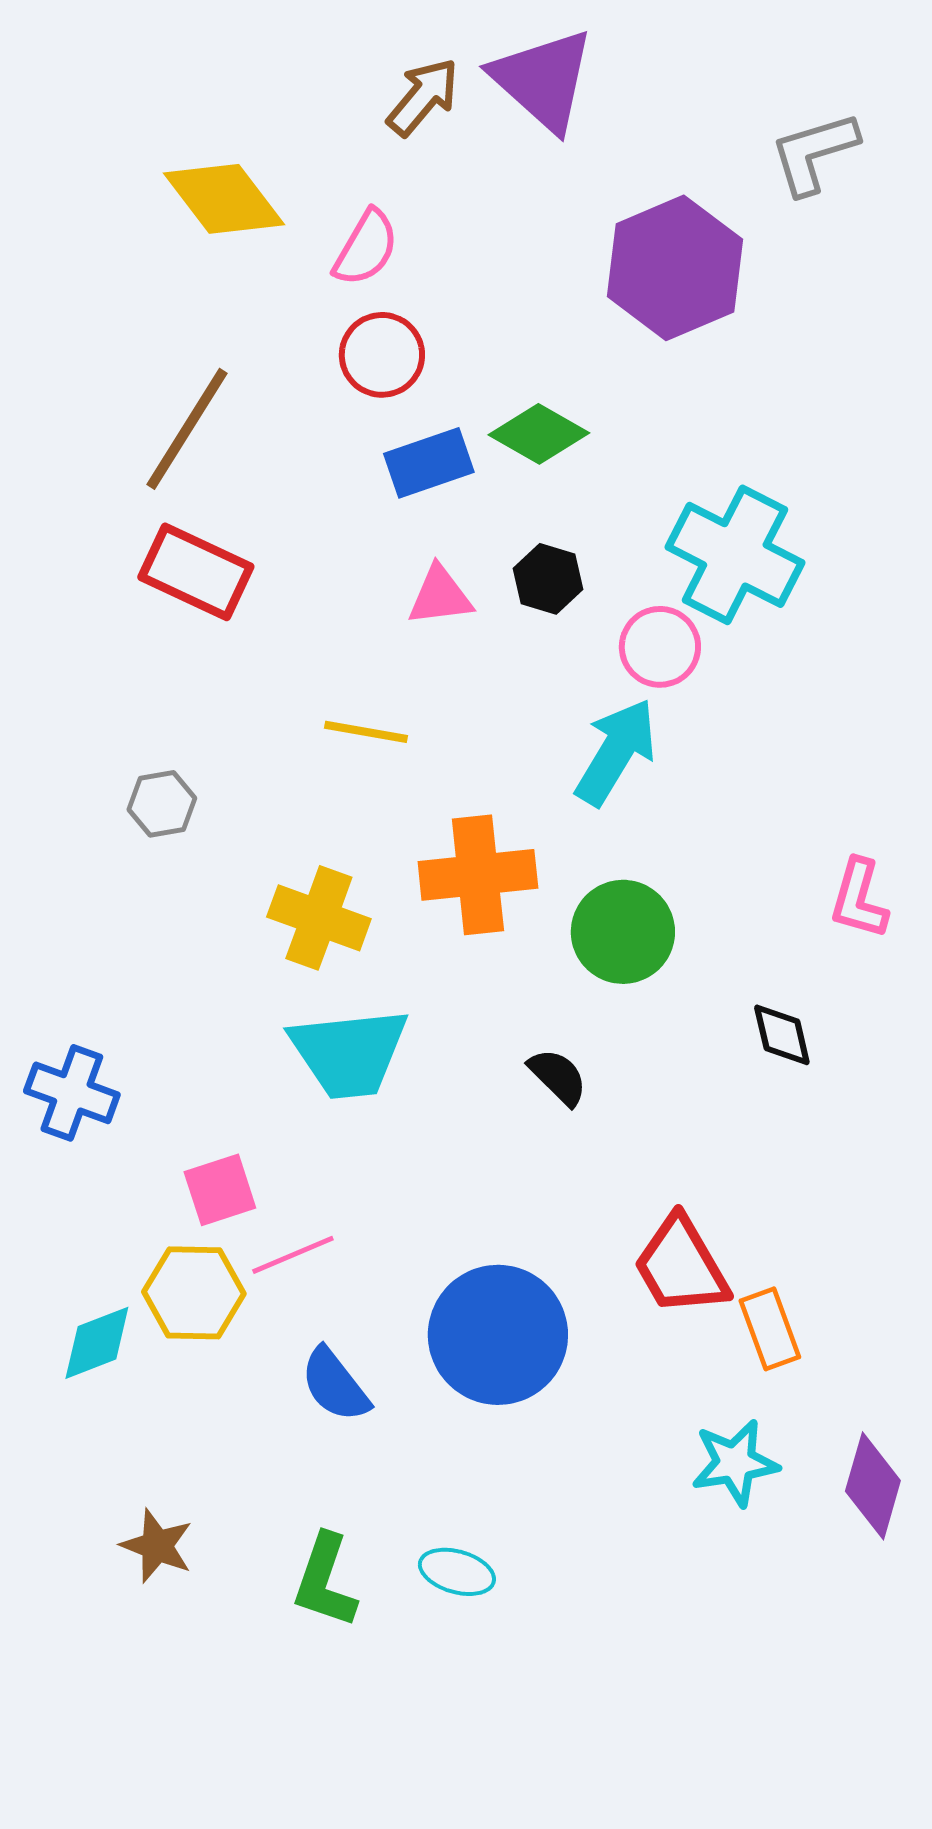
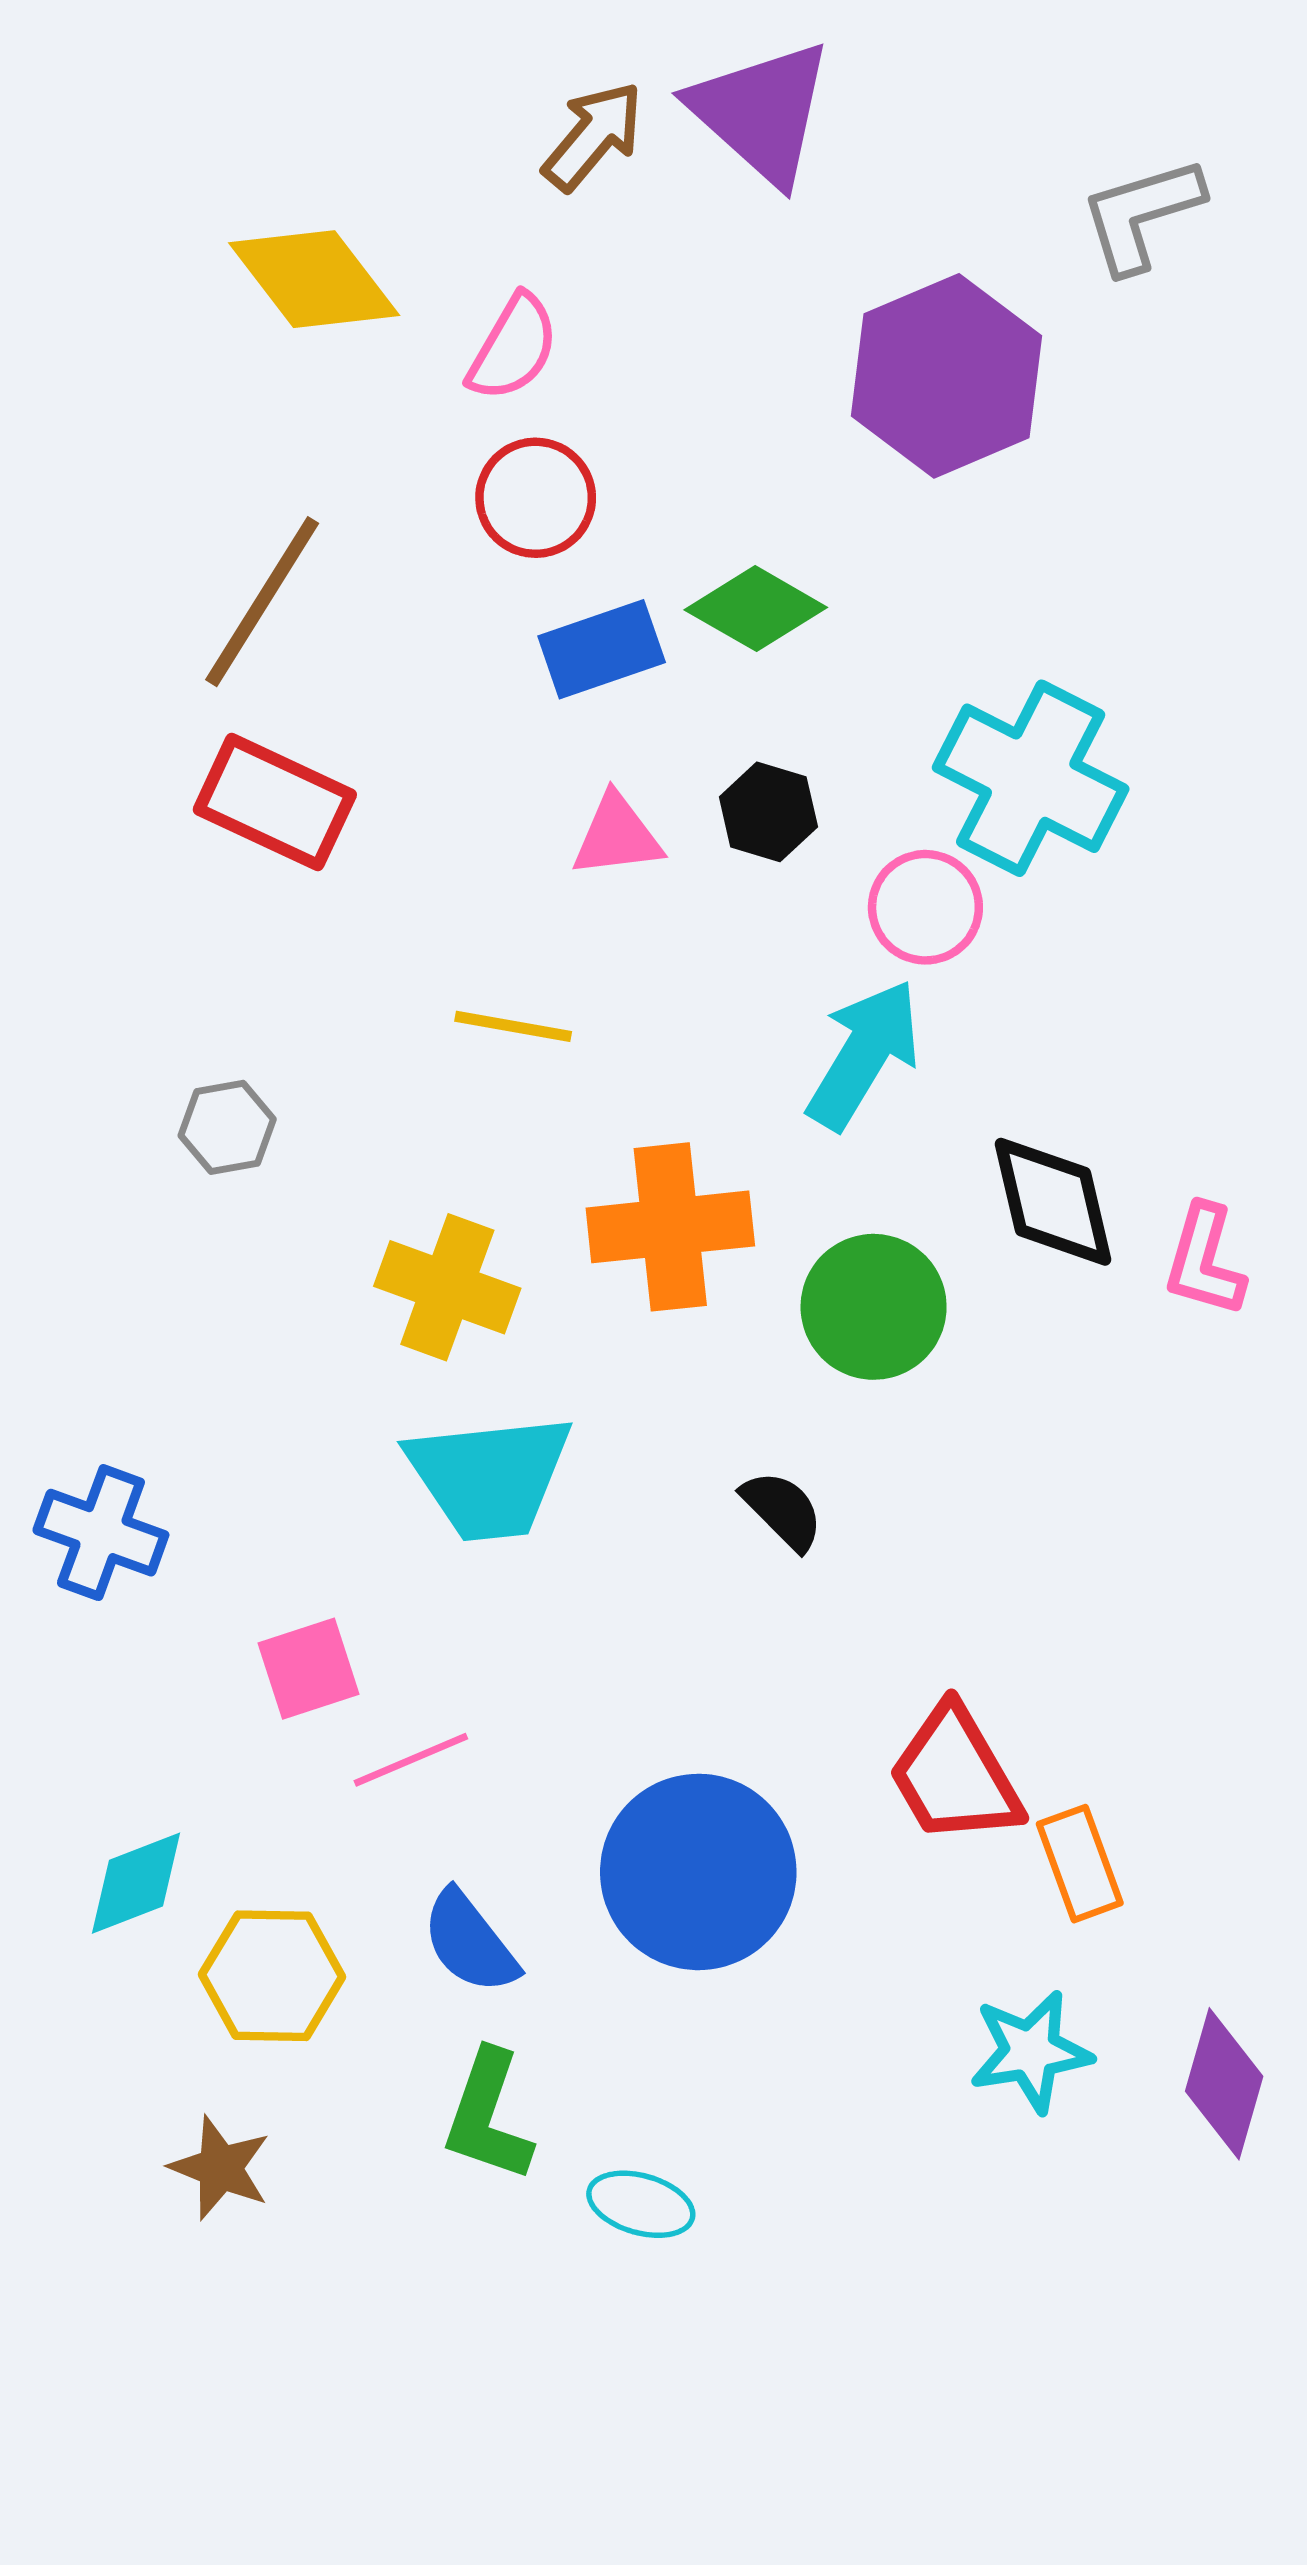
black diamond: (782, 1035) -> (1053, 1202), moved, size x1.5
yellow hexagon: (194, 1293) -> (272, 1976), moved
green L-shape: (325, 1581) -> (488, 2116), moved

